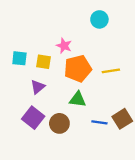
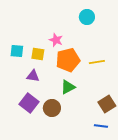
purple triangle: (38, 87) -> (33, 76), turned 48
green triangle: (78, 99) -> (68, 87), turned -35
blue line: (99, 122) -> (101, 126), moved

